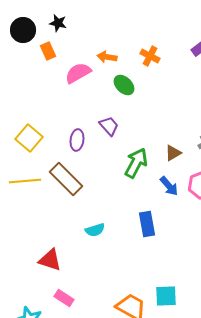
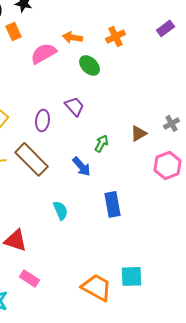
orange cross: (150, 56) -> (116, 36), turned 36
green arrow: (136, 163) -> (102, 143), size x0.6
blue arrow: (169, 186) -> (82, 166), moved
cyan semicircle: (95, 230) -> (60, 210), turned -96

